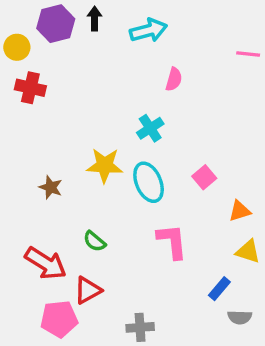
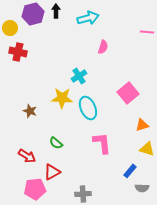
cyan cross: (150, 128) -> (79, 76), moved
pink square: (204, 177) -> (128, 93), moved, size x1.5
red arrow: (46, 263) -> (27, 156), size x0.7

